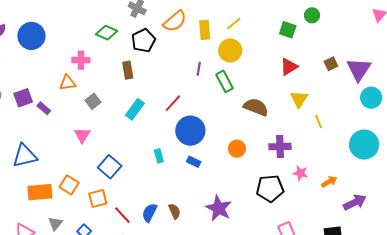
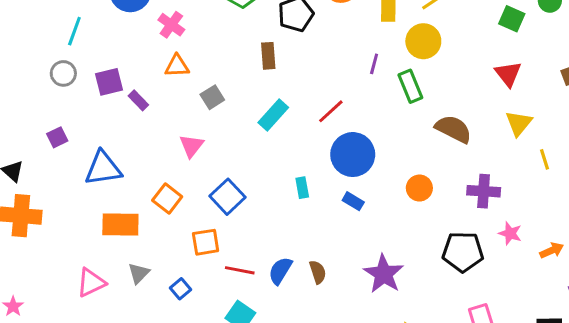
pink cross: (81, 60) -> (171, 25), moved, turned 30
red triangle: (289, 67) -> (508, 74), turned -42
orange square: (69, 185) -> (167, 199), moved
red line: (122, 215) -> (240, 270), turned -42

